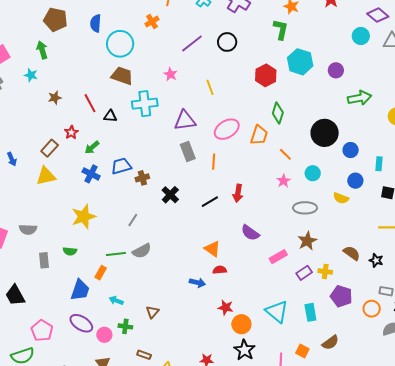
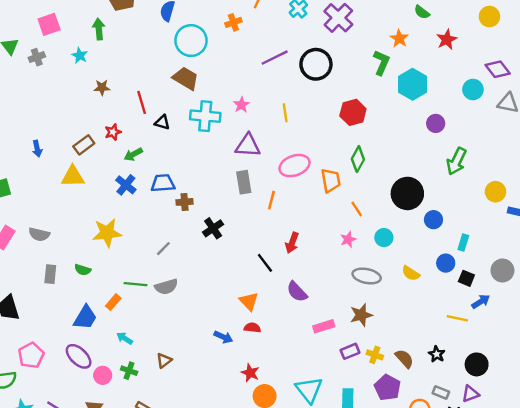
black circle: (227, 42) -> (316, 64), size x1.4
cyan hexagon: (300, 62) -> (413, 84), moved
pink star: (170, 74) -> (241, 105), moved
green arrow: (359, 98) -> (456, 161), turned 115
orange trapezoid: (259, 135) -> (331, 180), turned -40
blue circle: (355, 181) -> (446, 263), moved
black line: (210, 202) -> (265, 263), moved, turned 72
brown semicircle: (352, 253) -> (404, 359), moved

